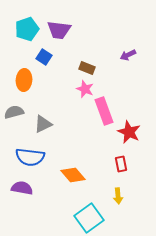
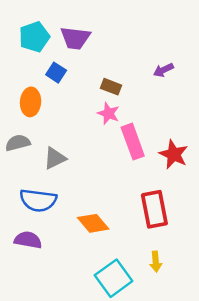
red star: (129, 132) -> (174, 154), moved
red rectangle: (121, 164) -> (154, 209), size x1.8
yellow arrow: (118, 196) -> (156, 262), moved

